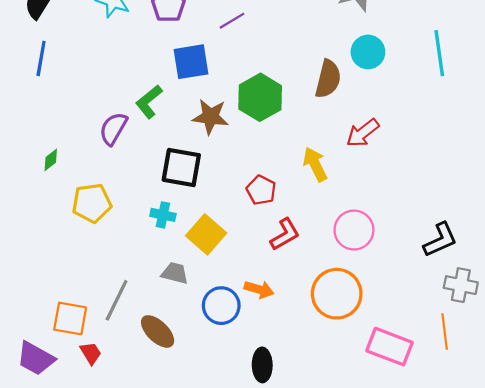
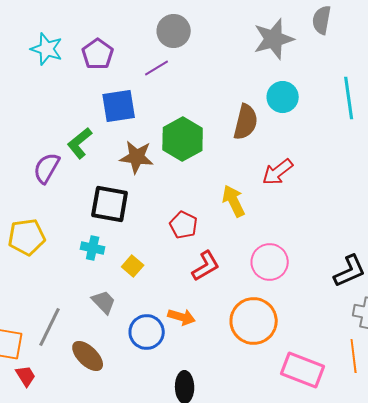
yellow square: (206, 234) -> (133, 266), size x0.6
gray trapezoid: (175, 273) -> (104, 302), turned 32

